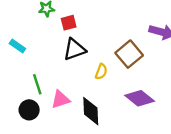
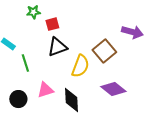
yellow semicircle: (101, 72) -> (80, 66), size x1.6
green line: (37, 84) -> (25, 63), moved

